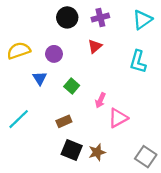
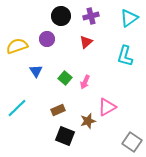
purple circle: (54, 54) -> (47, 39), moved
pink arrow: (100, 100) -> (85, 82), moved
brown star: (97, 152) -> (88, 121), moved

